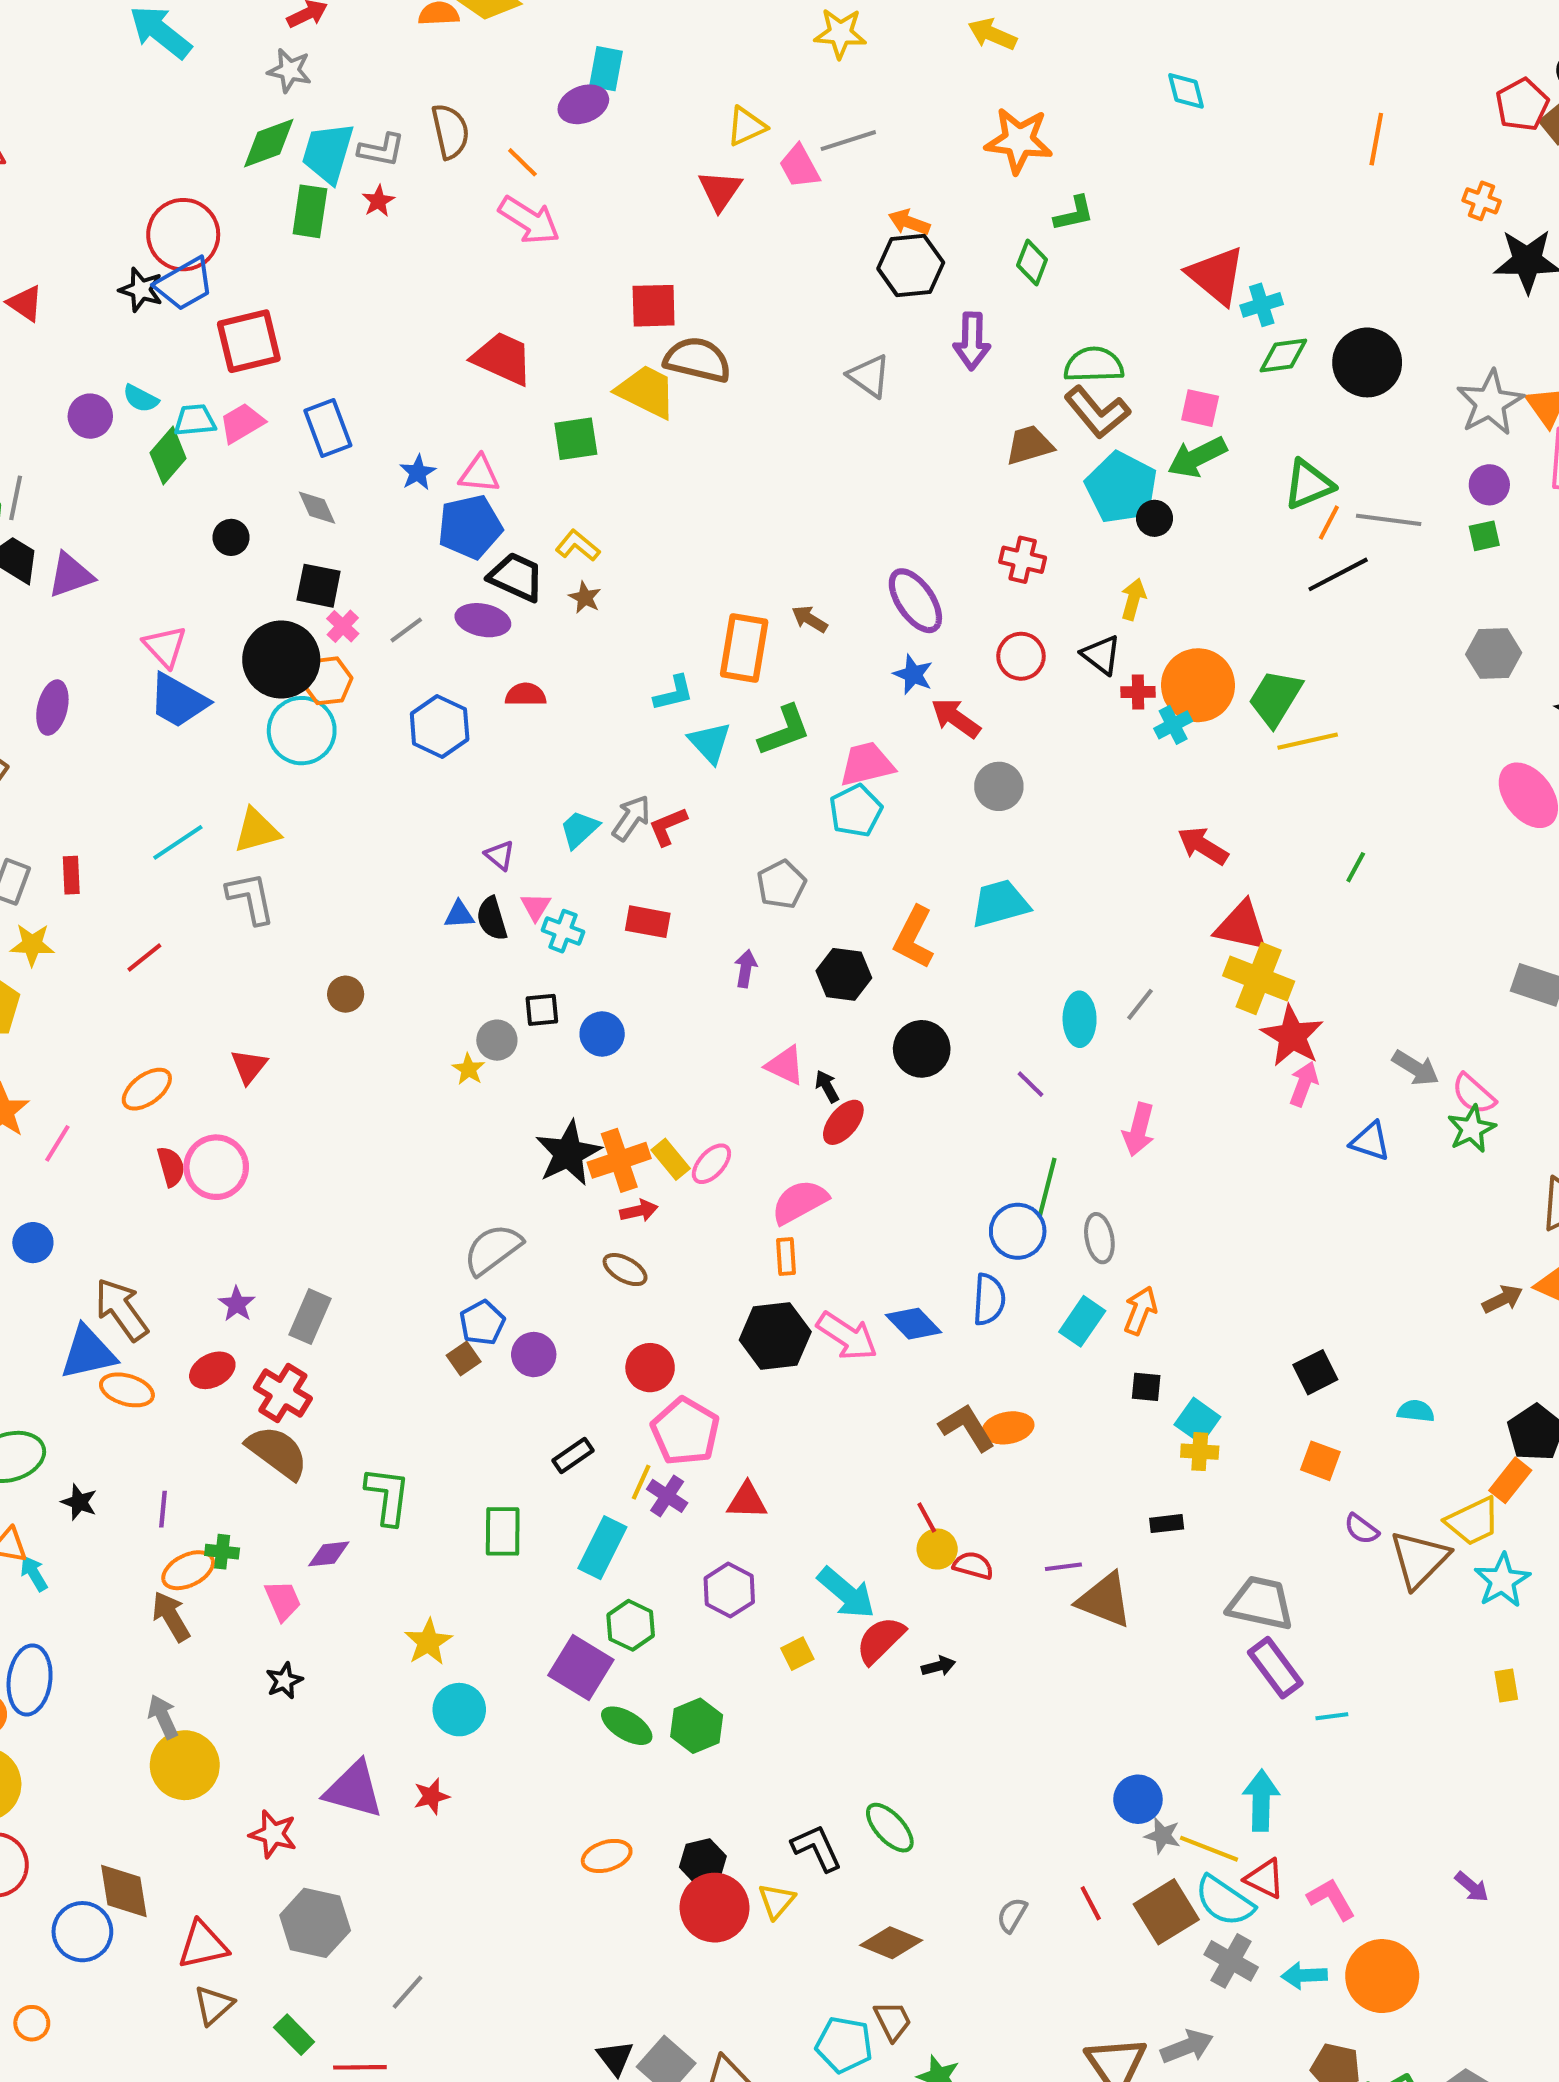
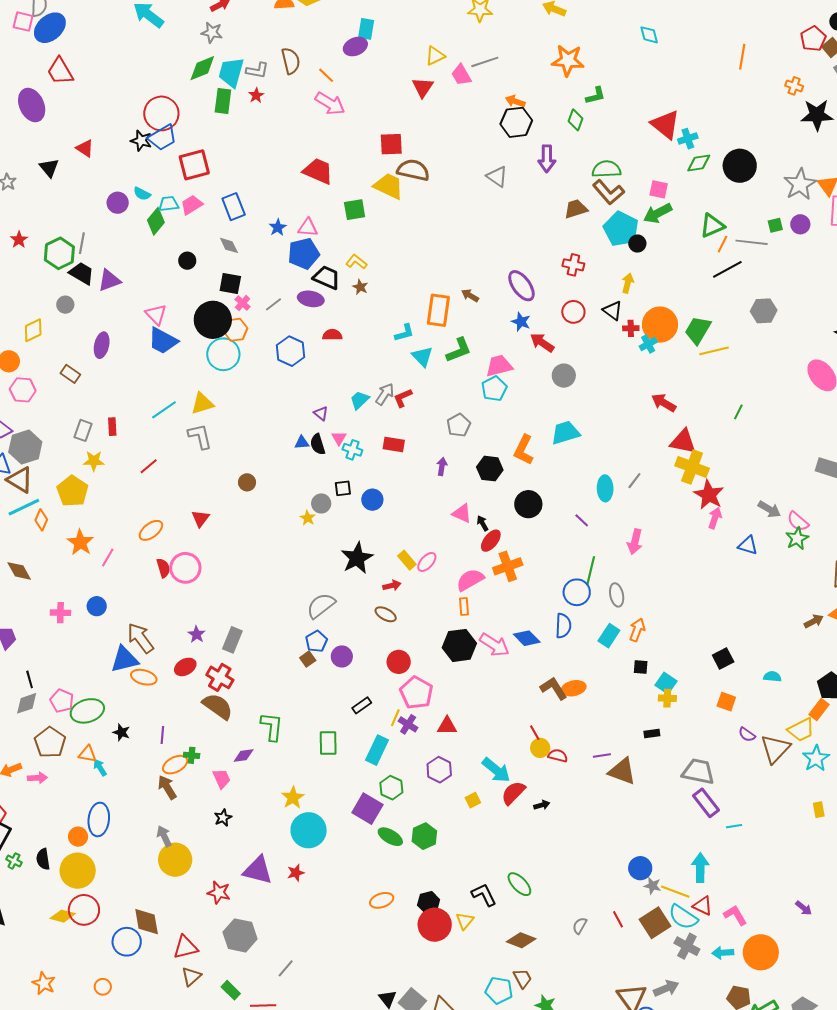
green square: (1484, 536) -> (775, 225), moved
gray hexagon: (1494, 654) -> (764, 311), moved
orange cross: (619, 1160) -> (508, 566), moved
cyan circle: (459, 1710) -> (309, 830), size x1.4

